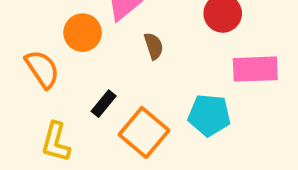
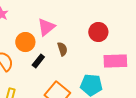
black rectangle: (104, 104) -> (38, 61), moved

